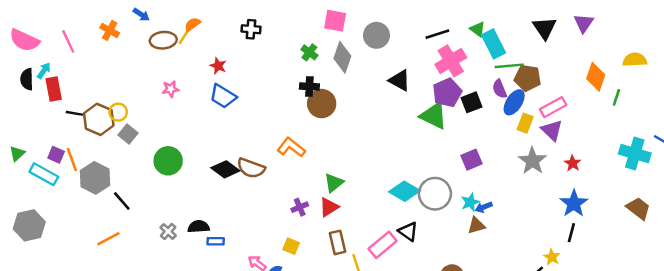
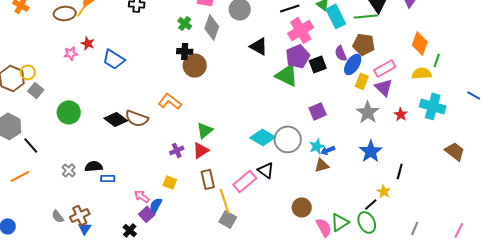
yellow semicircle: (635, 60) -> (422, 73), moved
red star: (218, 66) -> (88, 43), moved
green line: (509, 66) -> (366, 16), moved
cyan cross: (635, 154) -> (433, 106), moved
blue star: (574, 203) -> (371, 151), moved

